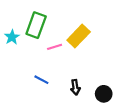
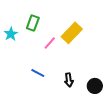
green rectangle: (36, 25) -> (33, 23), size x0.7
pink line: (55, 47) -> (50, 43), turned -32

